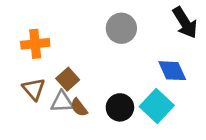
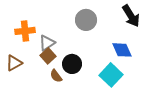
brown triangle: (34, 89) -> (14, 63), moved, turned 42
gray triangle: (62, 102) -> (47, 43), moved, turned -30
black circle: (120, 107) -> (72, 64), moved

